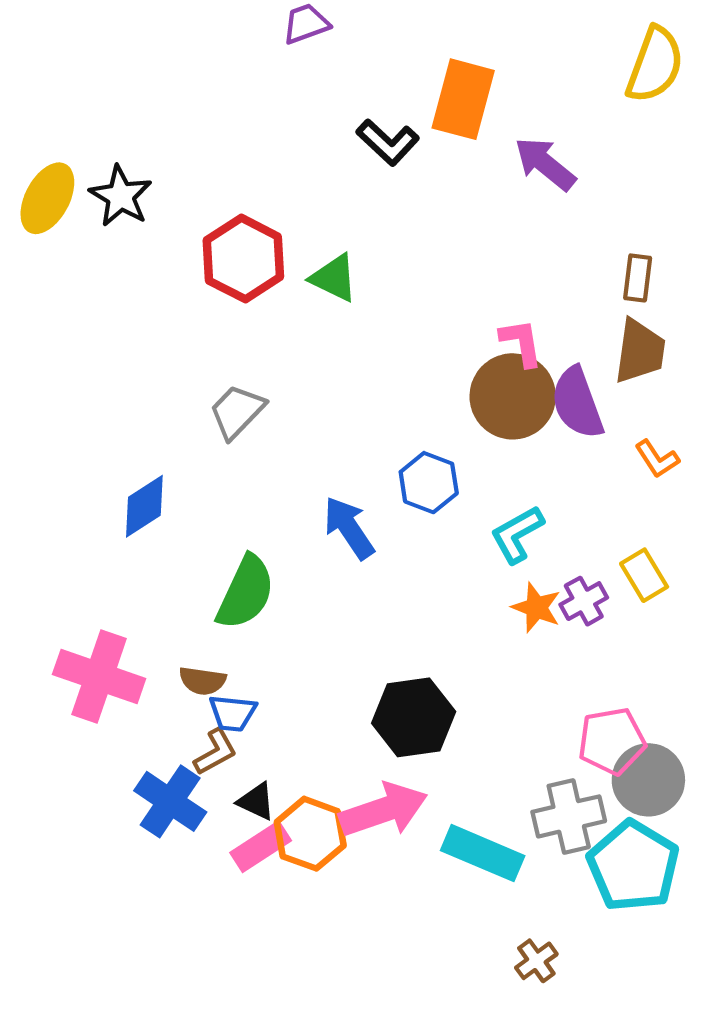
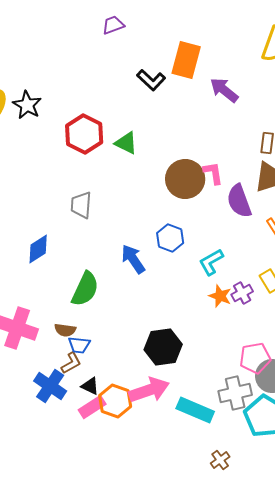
brown circle: (513, 396) -> (185, 179), moved
gray trapezoid: (237, 412) -> (81, 205), turned -40

